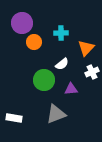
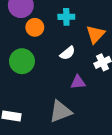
green circle: (44, 80) -> (22, 61), moved

